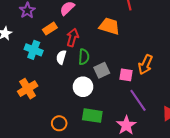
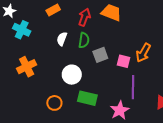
red arrow: (72, 37) -> (84, 17), moved
cyan cross: (34, 50) -> (22, 30), moved
white circle: (83, 87) -> (72, 75), moved
purple line: (138, 100) -> (133, 87), turned 30

